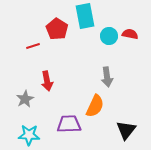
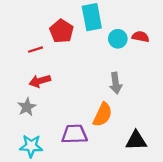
red arrow: (47, 81) -> (40, 81), moved, turned 84
black triangle: (126, 130) -> (136, 141), turned 50

